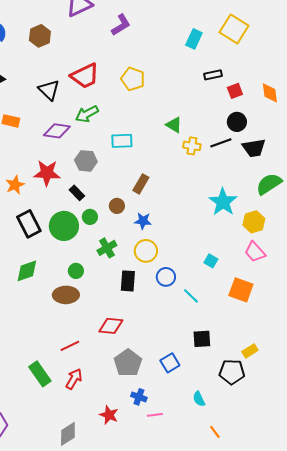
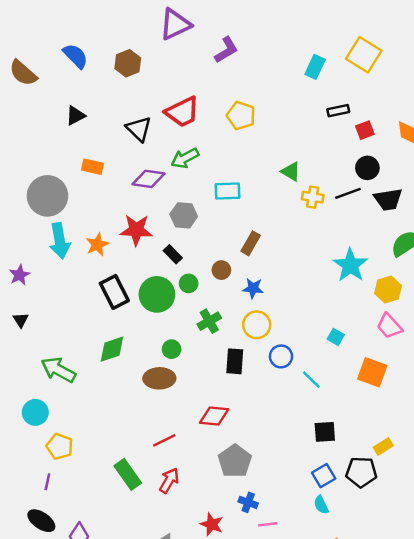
blue square: (170, 363) -> (324, 476), moved

